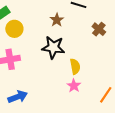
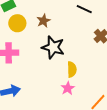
brown star: (57, 20) -> (44, 21), moved

